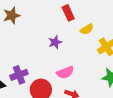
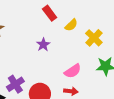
pink semicircle: (65, 72) -> (73, 71), moved

